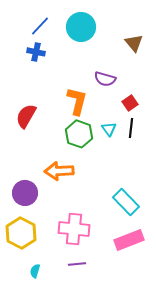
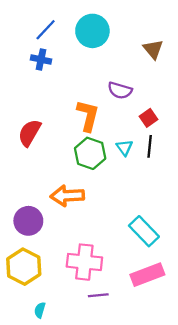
purple line: (77, 264) -> (98, 295), moved

